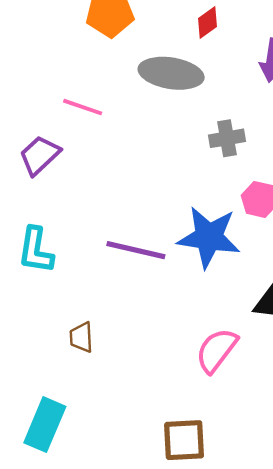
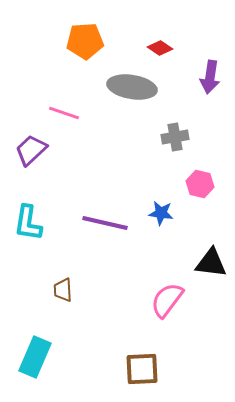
red diamond: (207, 22) -> (160, 48), turned 70
blue star: (209, 237) -> (161, 213), size x0.5

